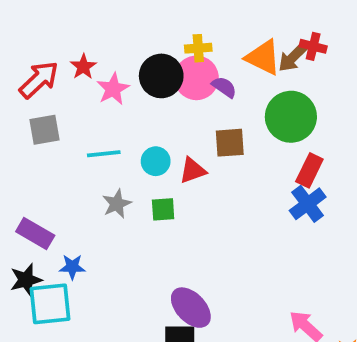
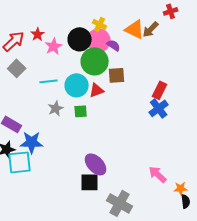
red cross: (313, 46) -> (171, 11), moved, turned -32
yellow cross: (198, 48) -> (100, 24), turned 32
green circle: (291, 117) -> (95, 61), moved
gray square: (44, 130) -> (17, 68), turned -36
cyan circle: (156, 161) -> (77, 85), size x1.5
blue star: (72, 267) -> (32, 142), size x1.6

